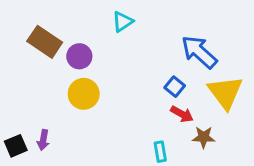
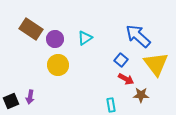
cyan triangle: (123, 22) -> (85, 38), moved

